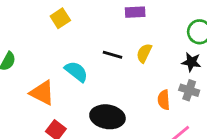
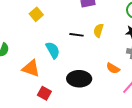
cyan semicircle: (76, 72) -> (53, 50), turned 30
orange semicircle: (164, 100) -> (113, 68), moved, turned -48

